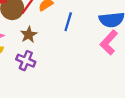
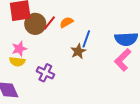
brown star: (29, 35) -> (78, 51), moved

